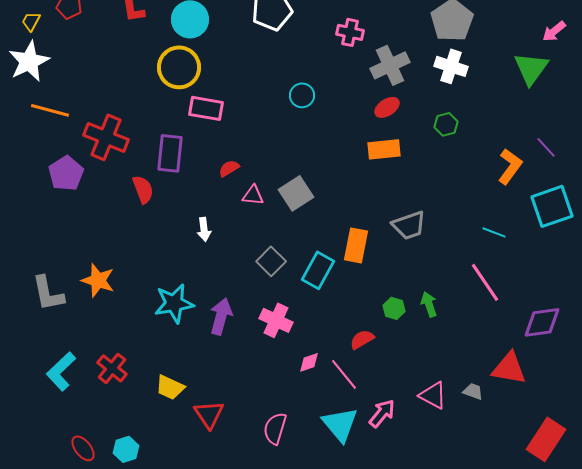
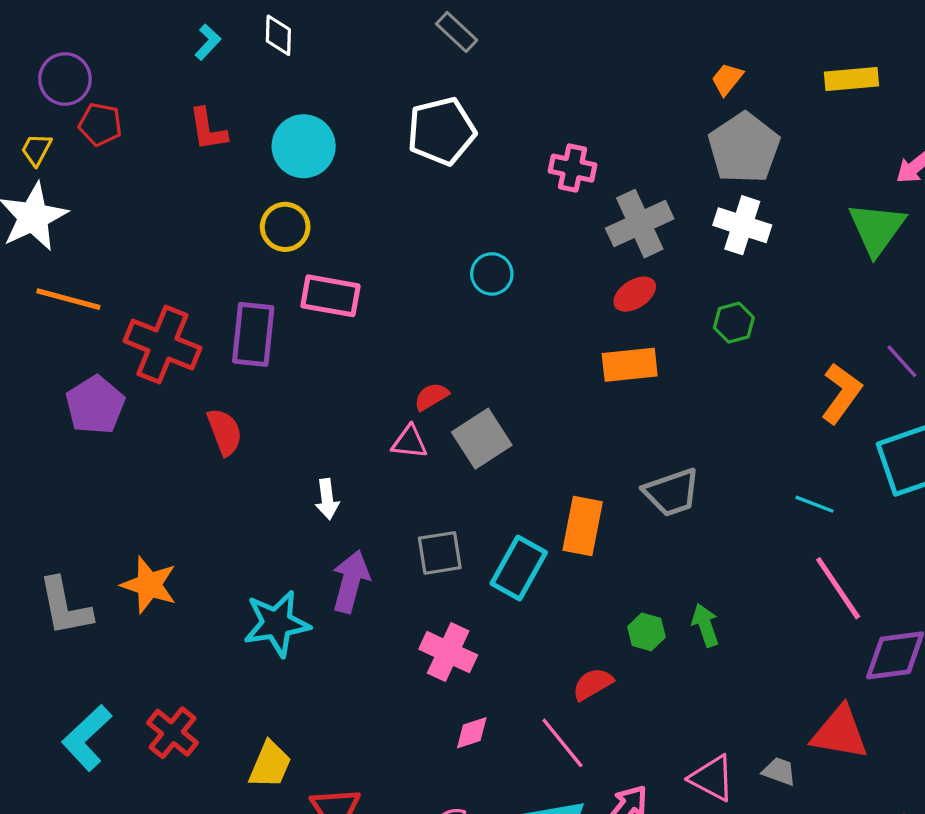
yellow circle: (179, 67) -> (285, 227), size x0.7
purple rectangle: (170, 153) -> (253, 334), moved
red semicircle: (229, 168) -> (431, 397), moved
gray square: (271, 261) -> (440, 553), turned 36
pink line: (485, 282) -> (838, 588), moved
purple arrow: (221, 316) -> (351, 581), moved
pink diamond: (309, 362) -> (472, 733), moved
yellow trapezoid: (170, 387) -> (270, 765), turned -92

